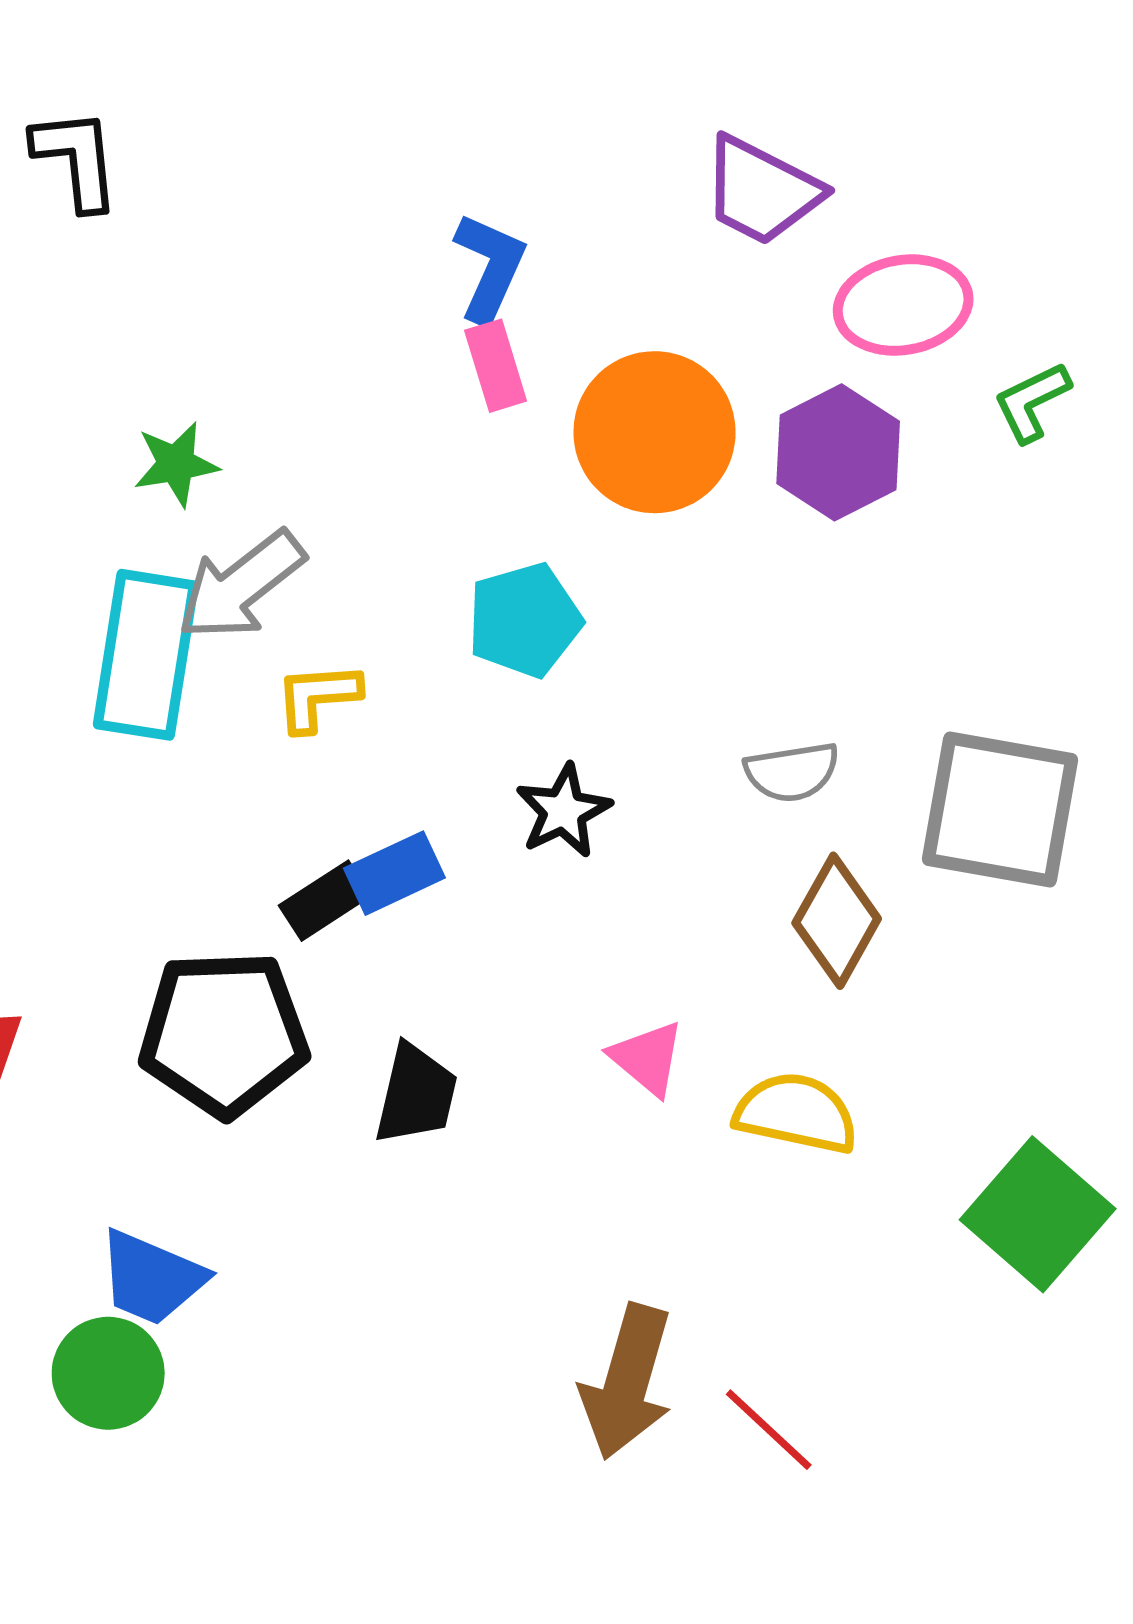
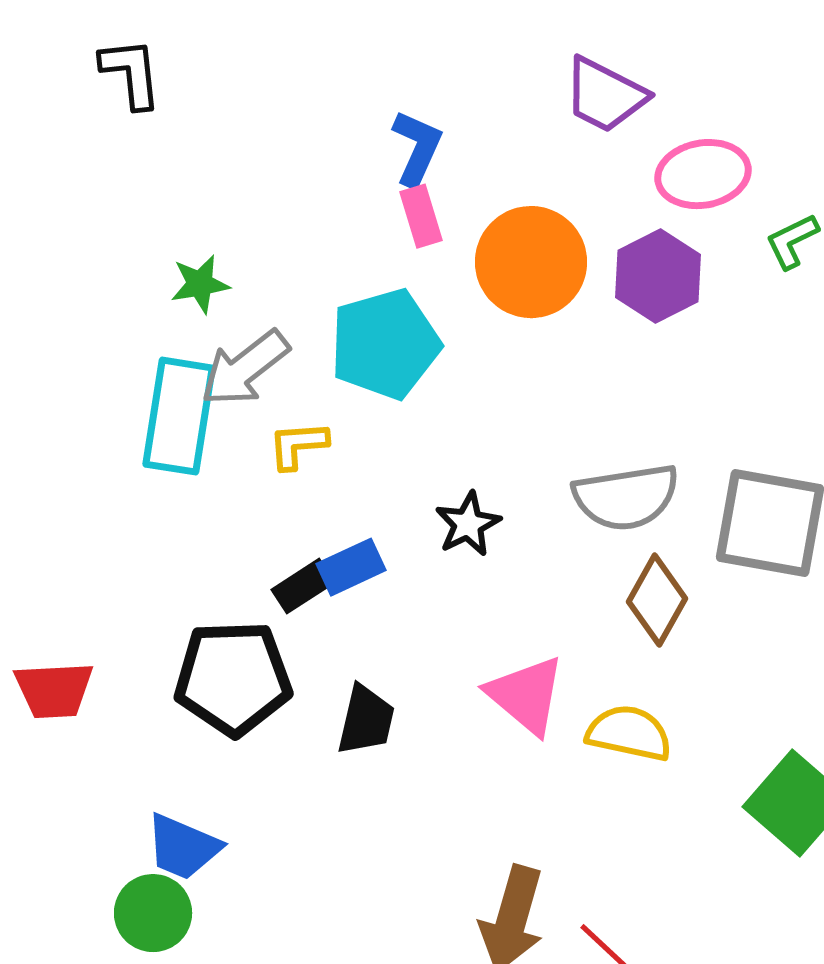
cyan pentagon: (524, 620) -> (385, 344), moved, size x1.4
gray semicircle: (792, 772) -> (626, 497), size x1.6
pink triangle: (647, 1058) -> (526, 695), size x1.5

